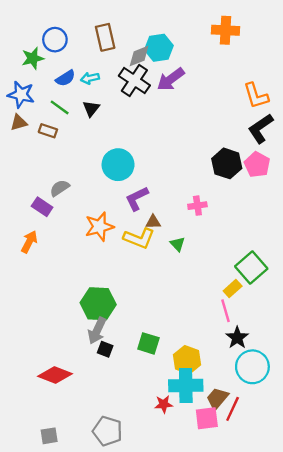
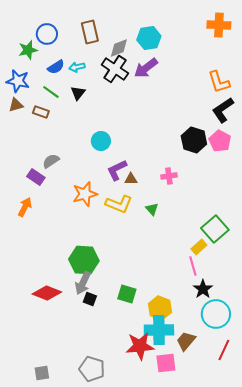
orange cross: (226, 30) -> (219, 25), moved
cyan hexagon: (159, 48) -> (149, 38), moved
cyan circle: (118, 165) -> (101, 141), size x0.7
brown triangle: (153, 222) -> (131, 179), moved
red diamond: (55, 375) -> (47, 293), moved
red star: (164, 404) -> (140, 346), size x1.8
red line: (233, 409) -> (224, 350), moved
pink square: (207, 418) -> (166, 363), moved

